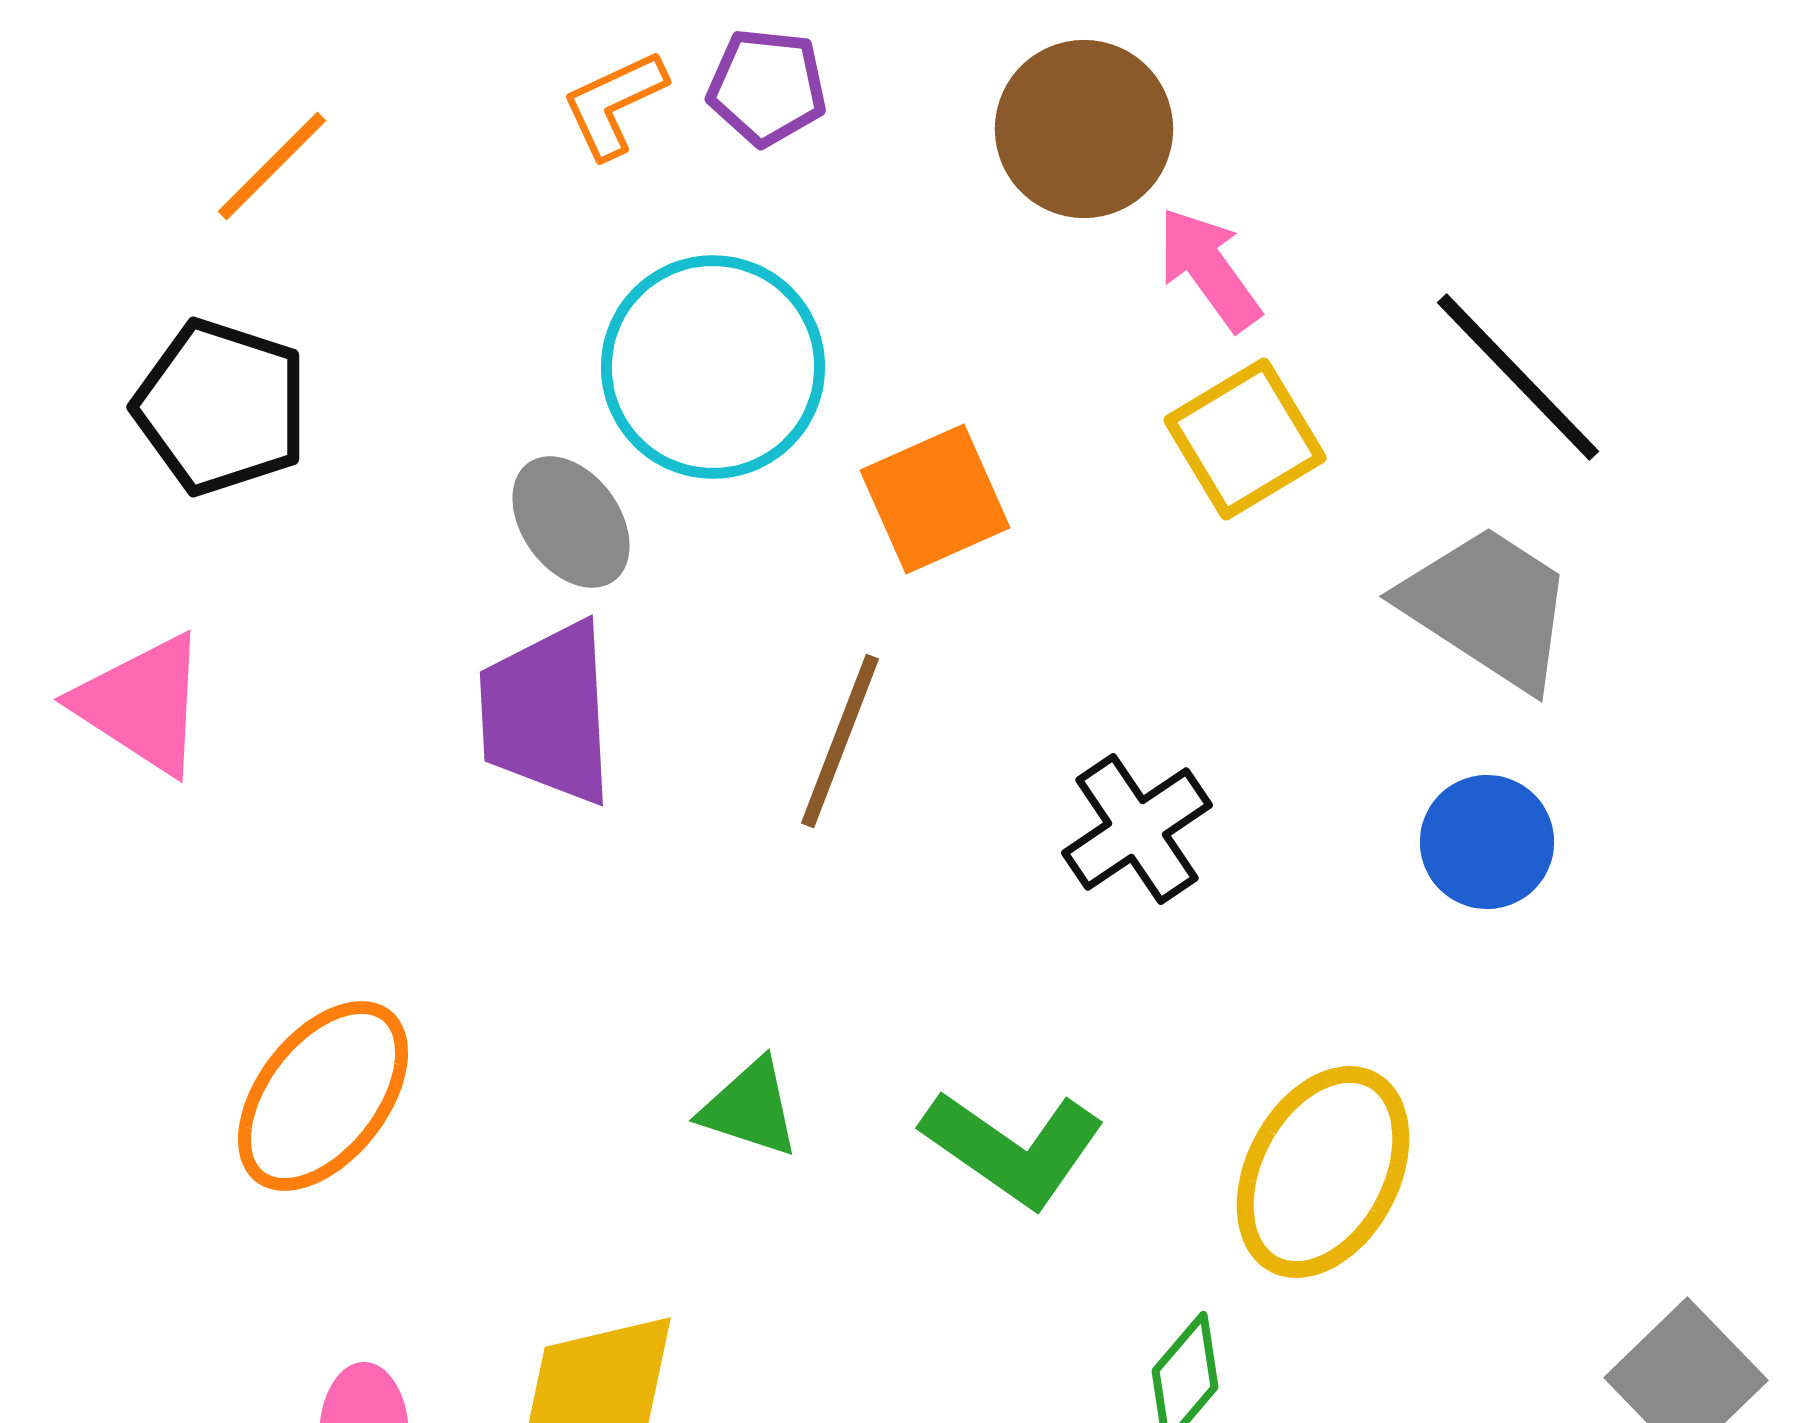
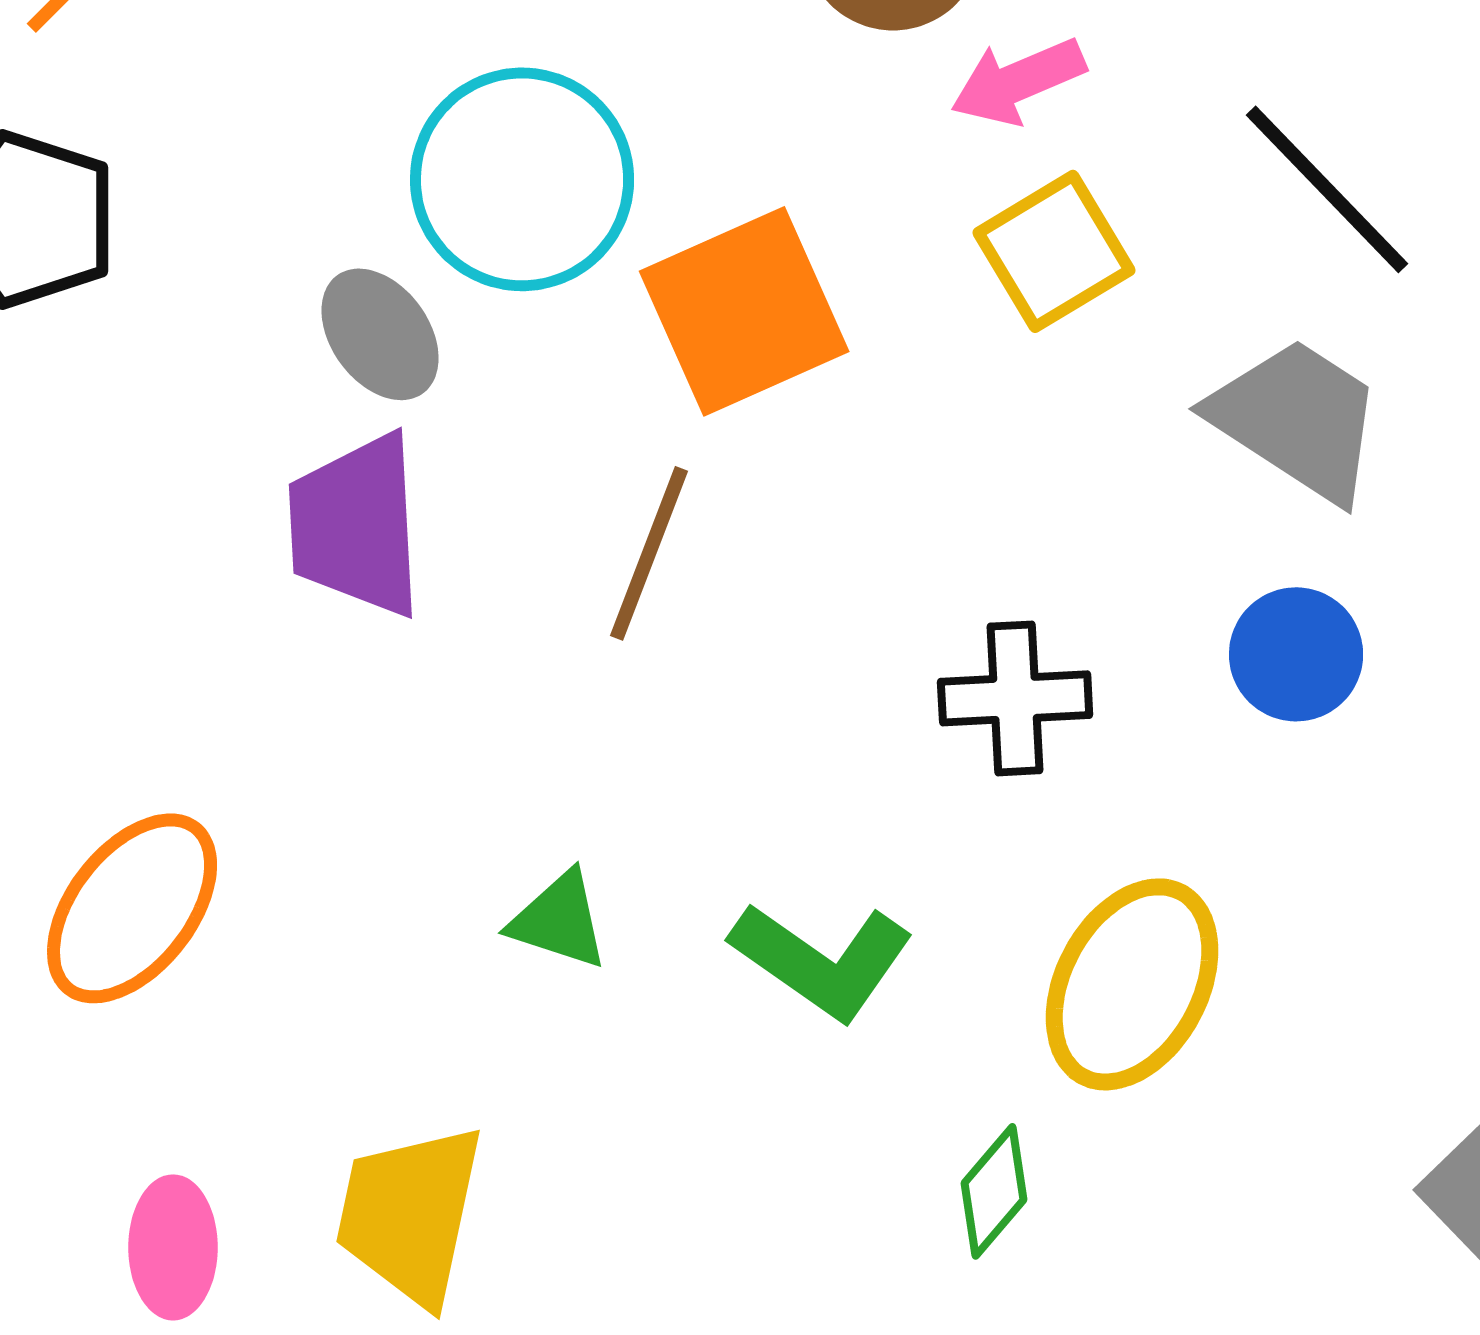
pink arrow: (1209, 269) -> (1018, 81), turned -77
orange square: (935, 499) -> (744, 311), size x1.4
black cross: (1137, 829) -> (1015, 698), moved, turned 31

